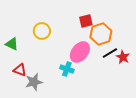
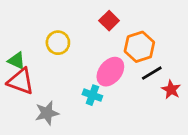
red square: (86, 21) -> (109, 21), moved, turned -32
red star: (123, 57) -> (171, 90), moved
red triangle: (20, 70) -> (21, 81), moved, size x1.5

